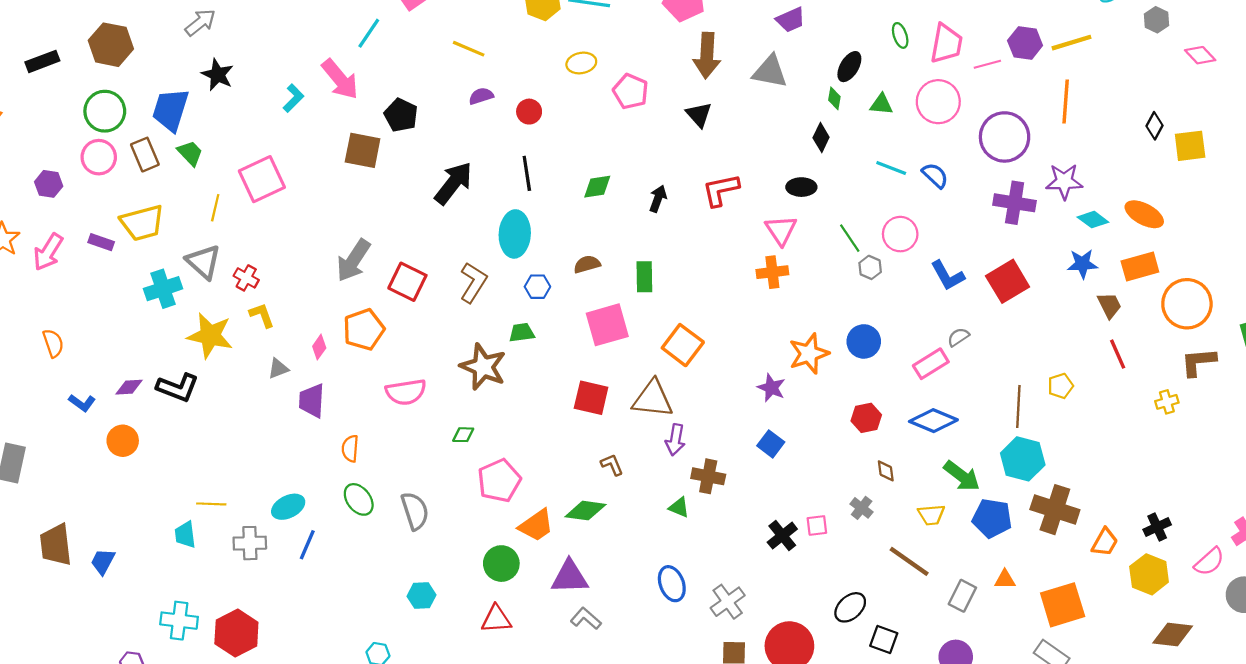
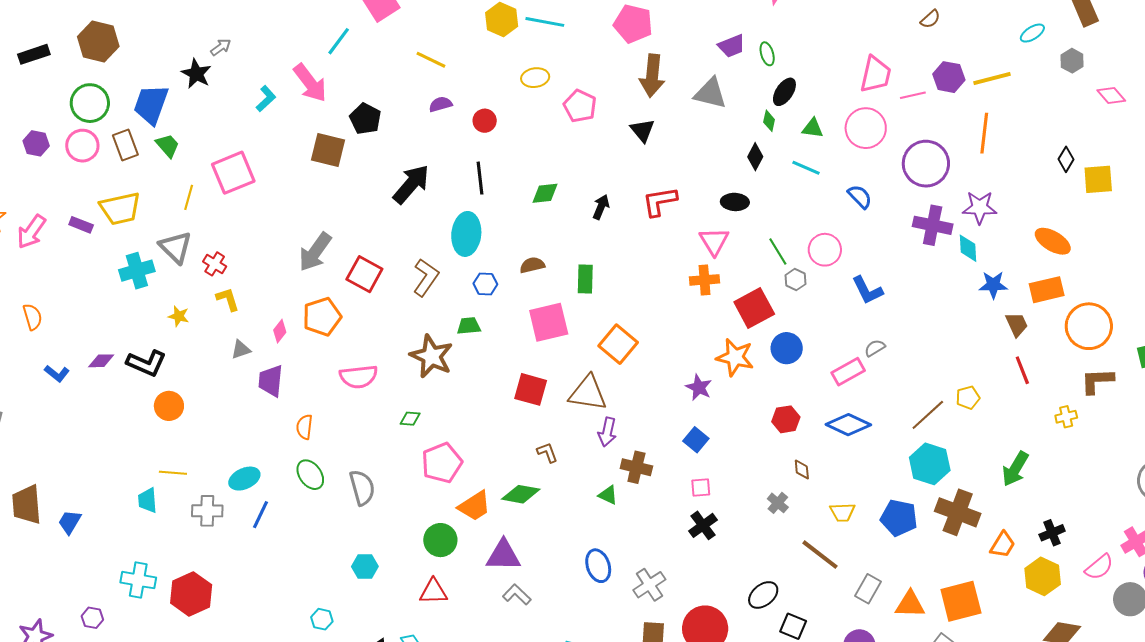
gray arrow: (200, 22) -> (221, 47), moved, size x0.7
green ellipse: (900, 35) -> (767, 54), moved
cyan line: (891, 168) -> (806, 168), moved
purple hexagon: (49, 184) -> (36, 143), moved
cyan diamond: (1093, 220) -> (968, 248), moved, turned 48
red square: (1008, 281) -> (754, 308), moved
yellow star: (210, 336) -> (179, 316), size x0.5
orange star: (809, 354) -> (735, 357), turned 30
brown line: (1018, 406) -> (928, 415), turned 42
orange circle: (123, 441) -> (169, 406), moved
green arrow: (962, 476) -> (1015, 469), moved, turned 81
pink square: (817, 526) -> (701, 488), moved
orange triangle: (1005, 579) -> (910, 604), moved, size x1.5

